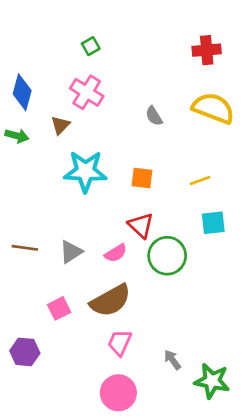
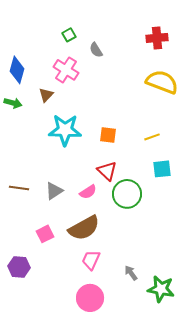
gray semicircle: (154, 116) -> (96, 50), moved

